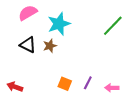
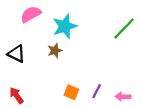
black triangle: (28, 45) -> (16, 54), moved
red arrow: (15, 87) -> (16, 95), turned 35

